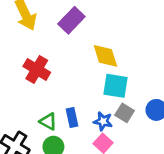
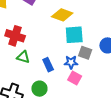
yellow diamond: (105, 56) -> (62, 15), turned -40
green triangle: (48, 121) -> (23, 57), moved

